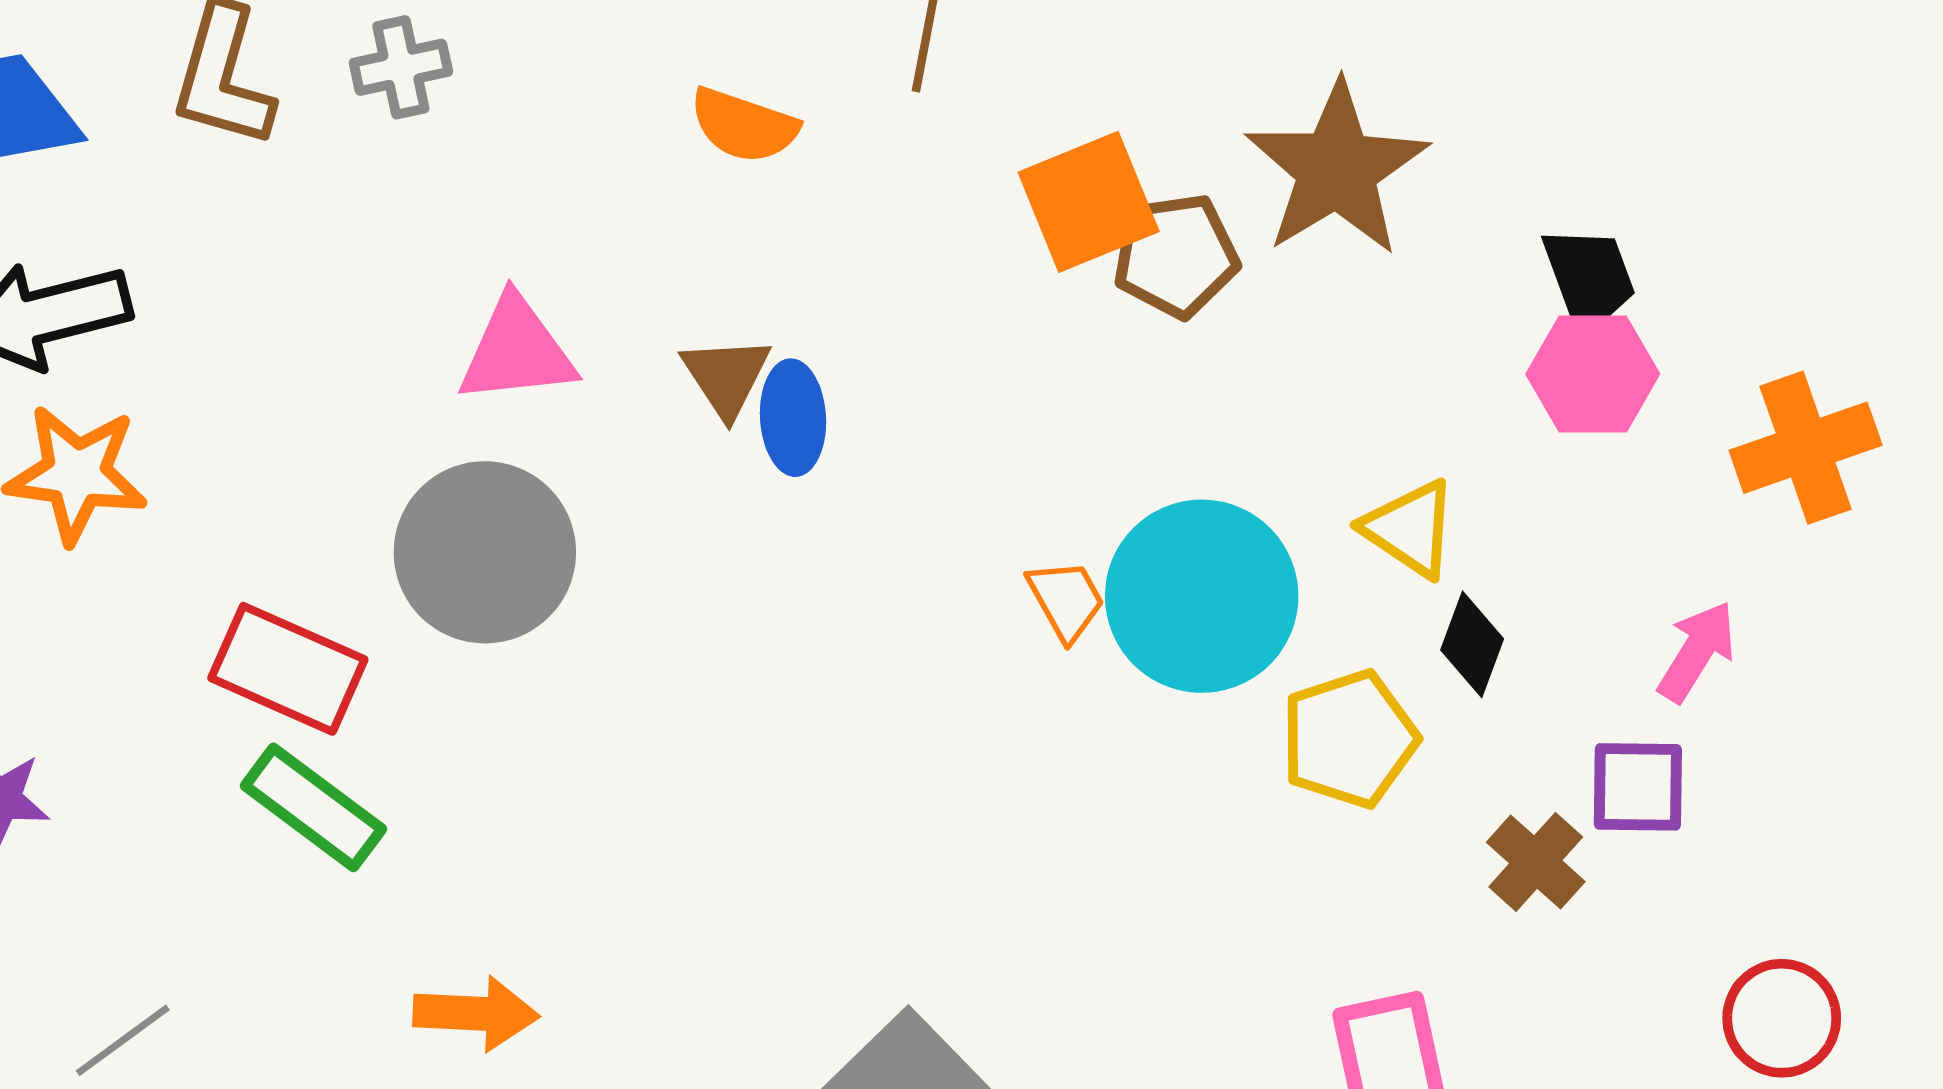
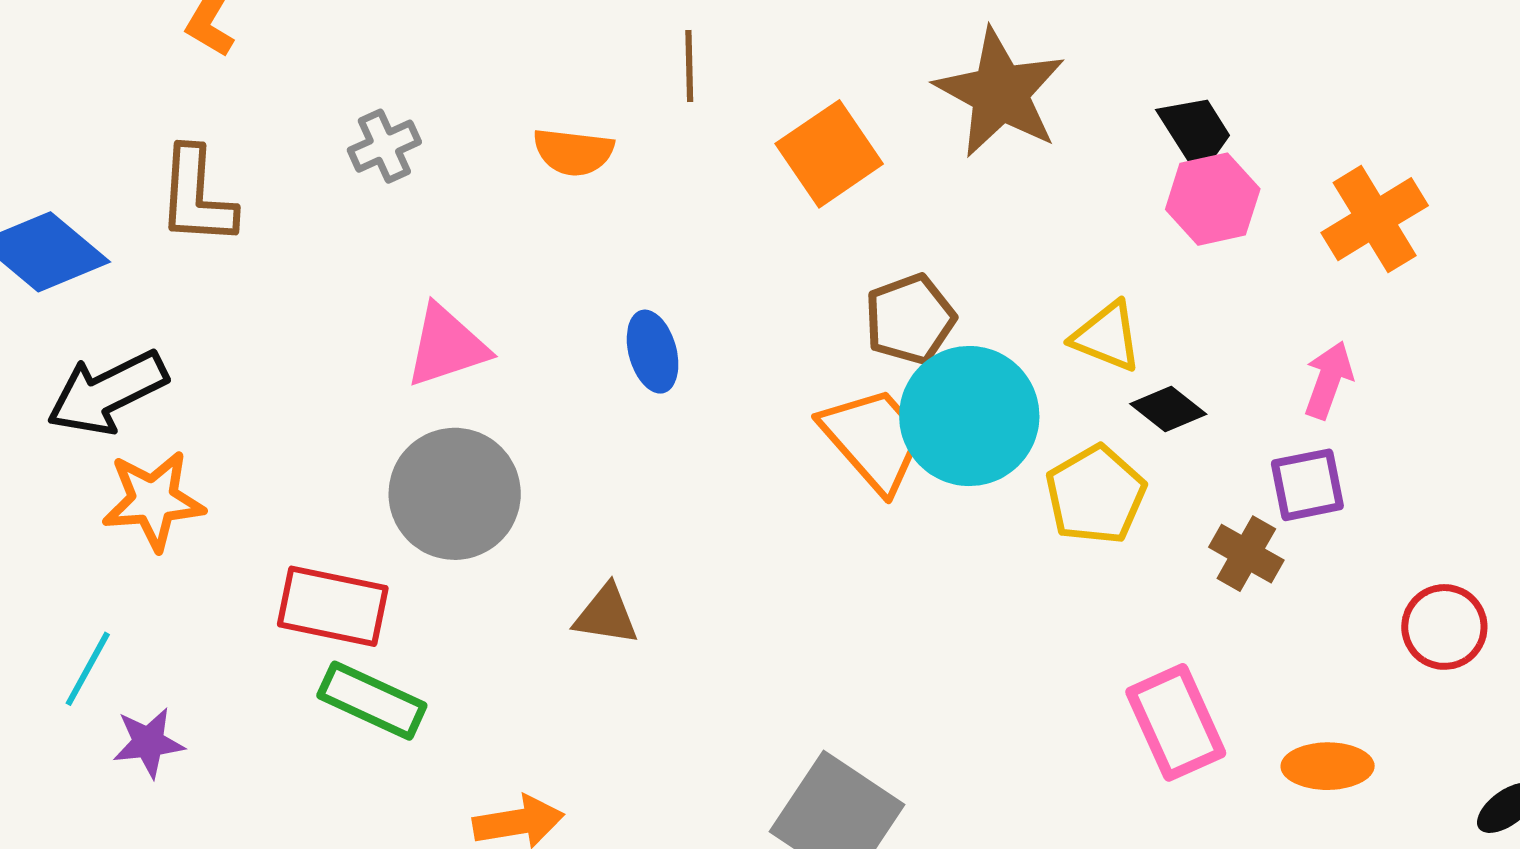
gray cross: (401, 67) -> (384, 146), moved
brown pentagon: (1176, 256) -> (910, 319), moved
brown triangle: (726, 376) -> (606, 615), moved, turned -36
orange trapezoid: (1066, 600) -> (874, 439), size x1.8
black diamond: (1472, 644) -> (1168, 409), turned -60

